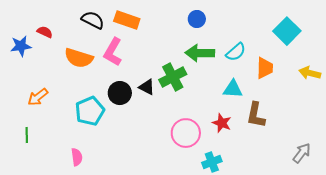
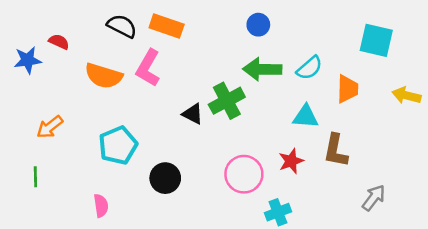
cyan square: (287, 31) -> (376, 40), turned -32
black circle: (120, 93) -> (165, 178), moved
red star: (222, 123) -> (291, 161), turned 30
gray arrow: (302, 153) -> (374, 198), moved

